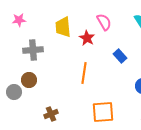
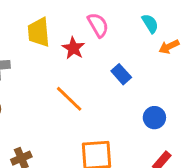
orange line: (84, 73) -> (69, 99), turned -55

